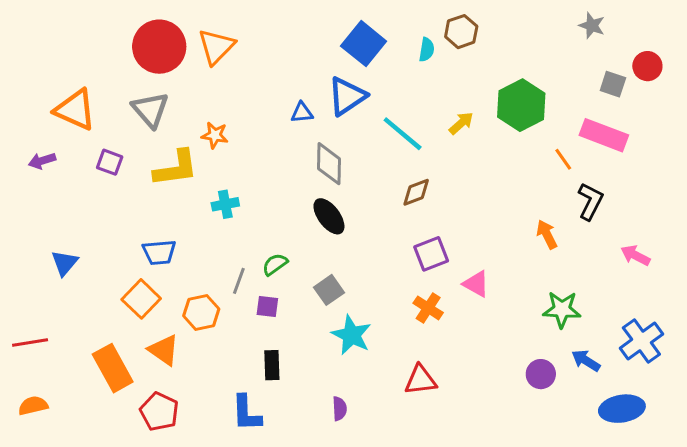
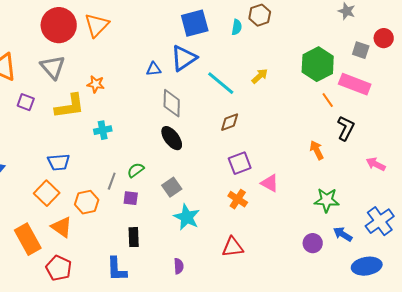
blue square: (364, 44) -> (195, 23), turned 36
green hexagon: (521, 105) -> (318, 64), moved

